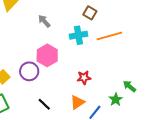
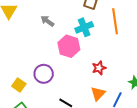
orange line: (109, 36) -> (115, 21), turned -70
pink hexagon: (47, 55) -> (69, 46), moved

